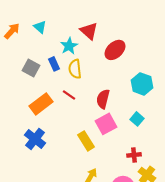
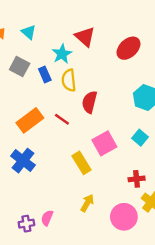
red ellipse: (115, 50) -> (128, 48), moved
gray square: (31, 68) -> (20, 67), moved
red line: (69, 95) -> (62, 119), moved
red semicircle: (103, 99) -> (89, 102), moved

